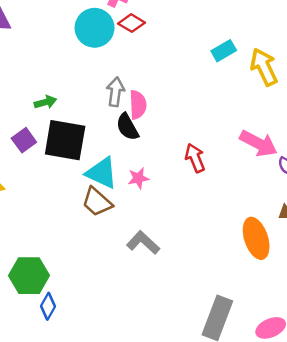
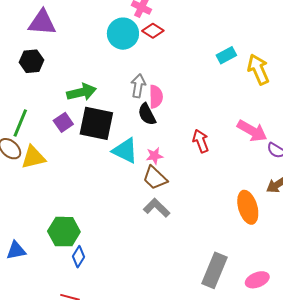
green arrow: (45, 102) -> (81, 92), size x1.6
brown trapezoid: (97, 202) -> (155, 178), moved

